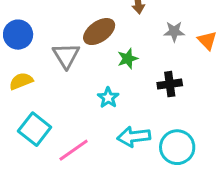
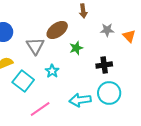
cyan star: (108, 98) -> (52, 71), moved
cyan square: (35, 129) -> (23, 81), moved
cyan circle: (177, 147) -> (109, 93), moved

